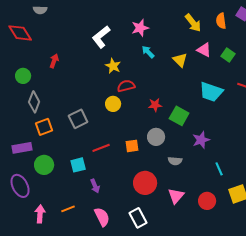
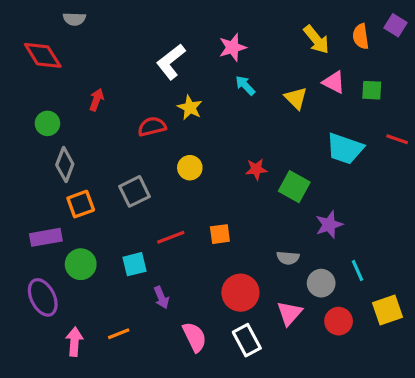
green square: (228, 55) -> (372, 90), turned -32
red semicircle: (126, 86) -> (152, 127), moved
gray circle: (156, 137) -> (321, 283), moved
pink semicircle: (102, 217) -> (195, 337), moved
white rectangle: (138, 218) -> (247, 340), moved

